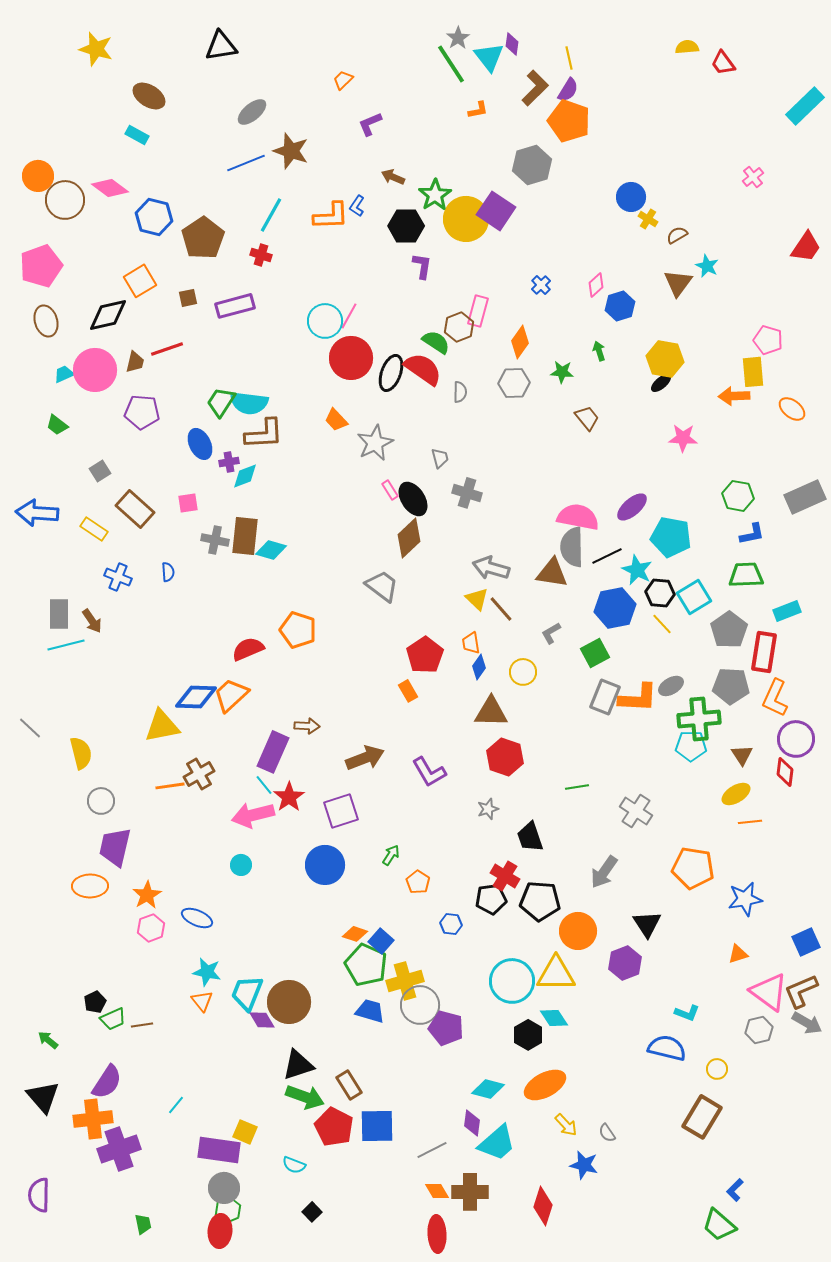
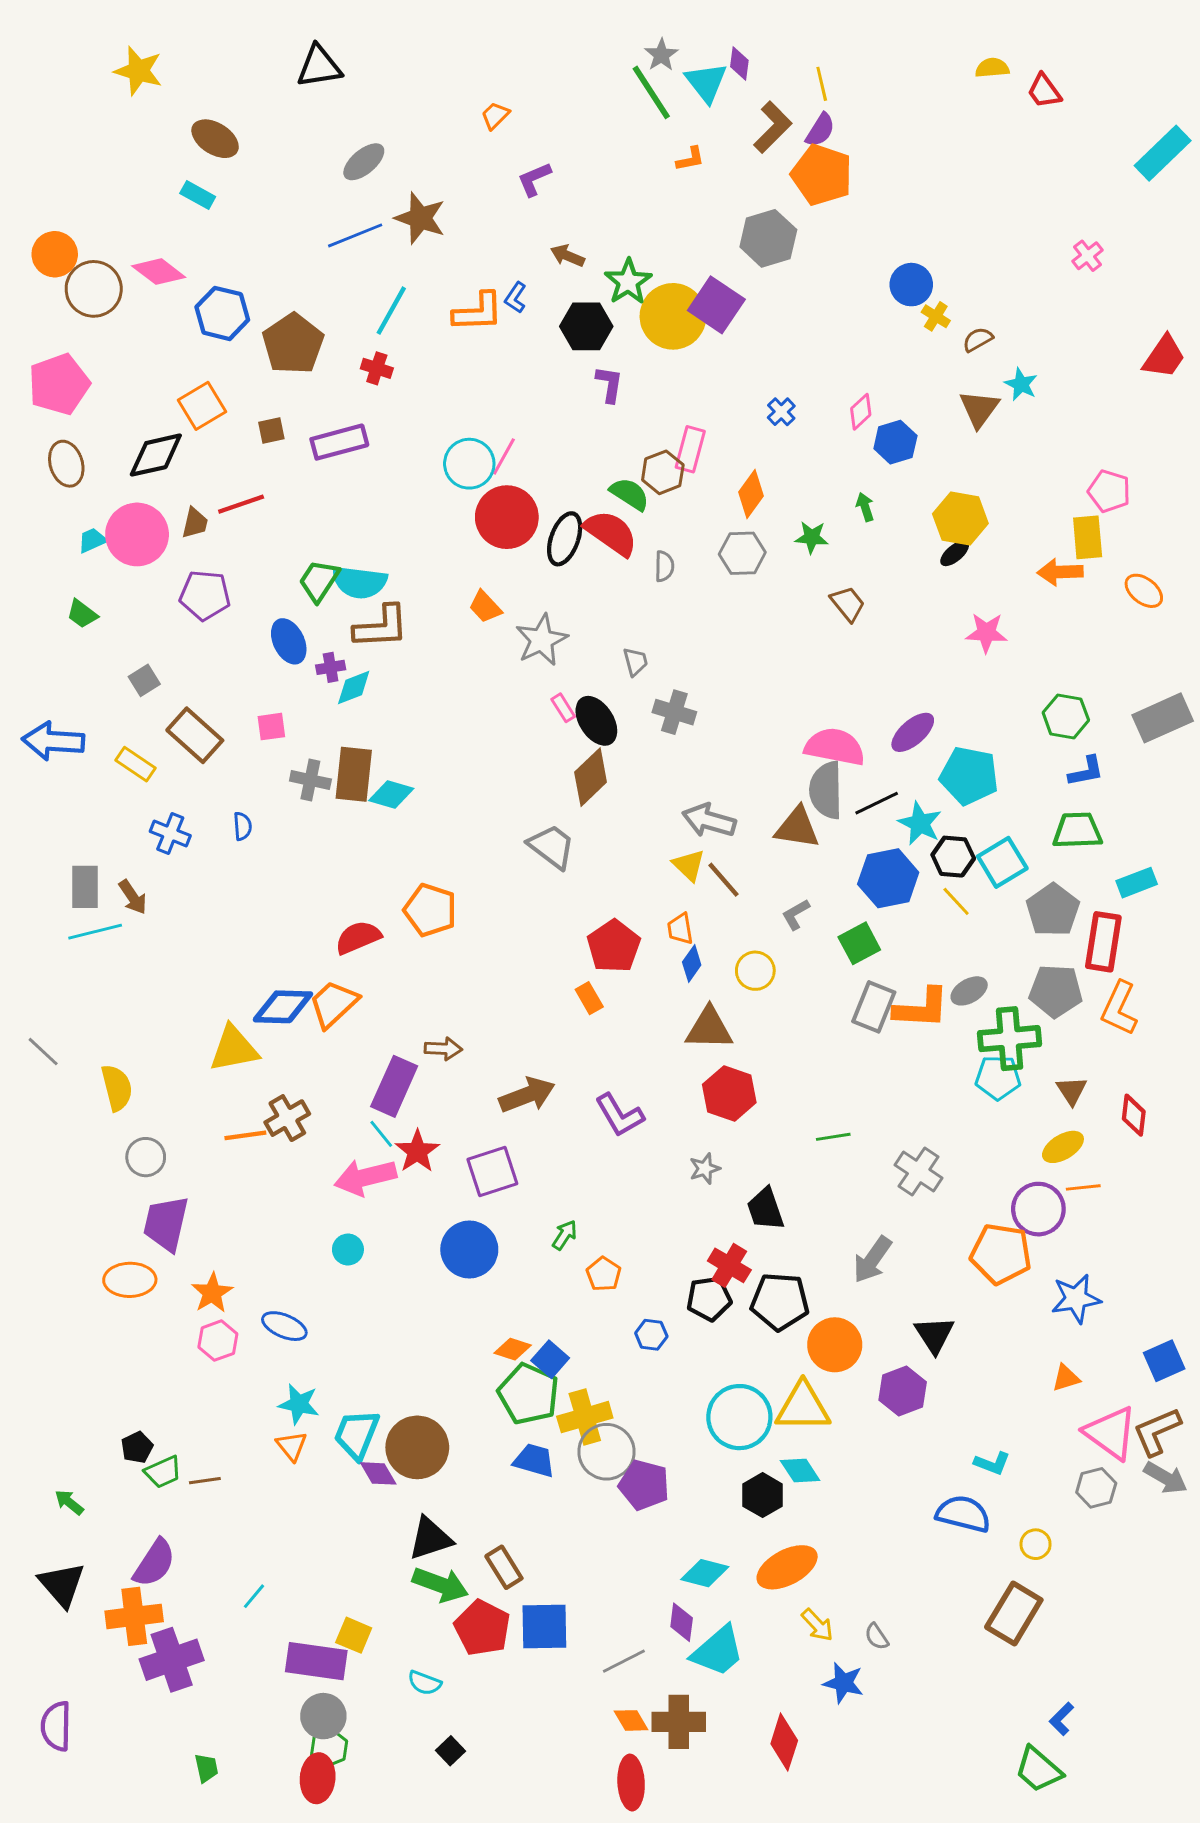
purple circle: (796, 739) -> (1038, 1209), moved

